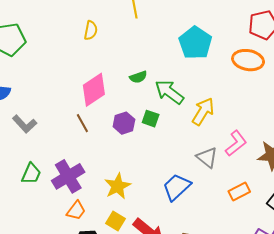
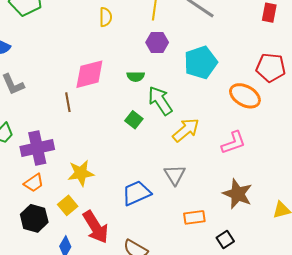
yellow semicircle: (91, 30) -> (106, 17), turned -30
purple hexagon: (124, 123) -> (157, 42), moved
pink L-shape: (236, 143) -> (234, 143), moved

